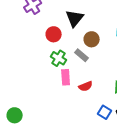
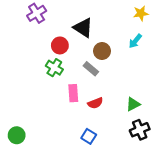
black triangle: (75, 18) -> (83, 28), turned -36
green cross: (59, 58) -> (54, 68), moved
blue square: (105, 112) -> (89, 136), moved

